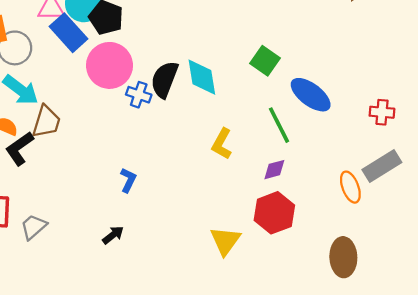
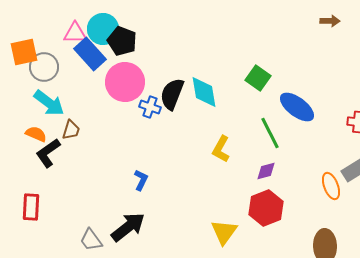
brown trapezoid: (46, 122) -> (71, 130), size x0.7
gray trapezoid: (33, 227) -> (91, 240), moved, turned -85
black arrow: (113, 235) -> (128, 227), size x1.8

